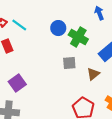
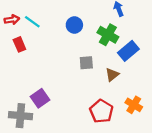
green cross: (78, 37) -> (108, 35), moved
purple square: (17, 83) -> (40, 98), moved

